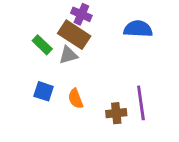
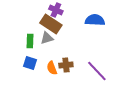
green rectangle: (42, 45) -> (30, 41), moved, turned 48
purple line: (141, 103) -> (97, 71), turned -35
brown cross: (116, 113) -> (66, 65), moved

